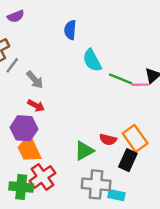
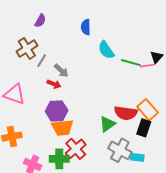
purple semicircle: (16, 16) -> (40, 21), turned -32
red arrow: (36, 106) -> (54, 84), moved
red semicircle: (108, 140) -> (126, 113), size x1.6
orange trapezoid: (29, 149) -> (62, 128), turned -65
gray cross: (96, 184) -> (120, 150), turned 30

